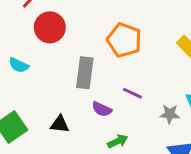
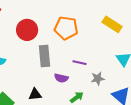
red circle: (50, 27) -> (27, 30), moved
gray star: (170, 114) -> (98, 79), moved

